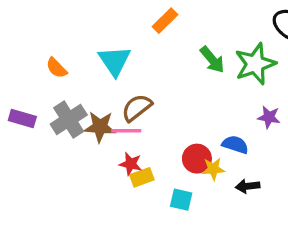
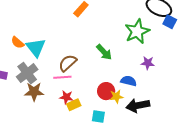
green arrow: (212, 60) -> (104, 52), moved
cyan triangle: (115, 61) -> (36, 48), moved
brown star: (100, 127) -> (34, 92), moved
black arrow: (248, 186) -> (138, 105), size x1.6

